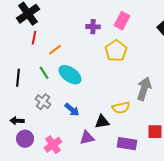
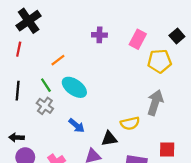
pink rectangle: (122, 21) -> (138, 39), moved
red line: (34, 38) -> (19, 49), moved
yellow pentagon: (116, 51) -> (159, 61), moved, turned 30
gray cross: (43, 102) -> (45, 106), moved

